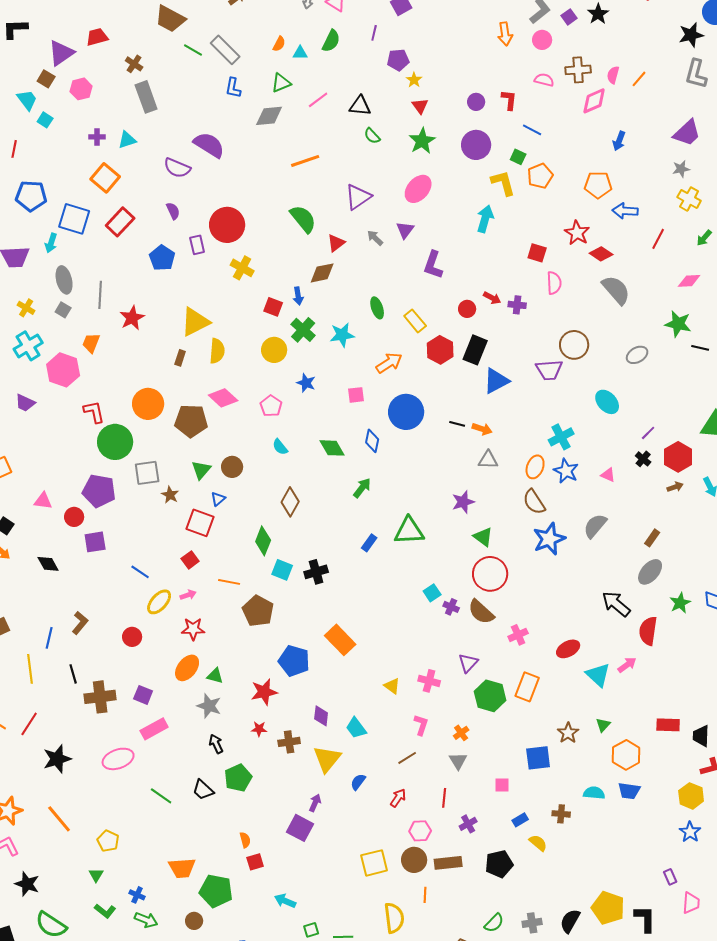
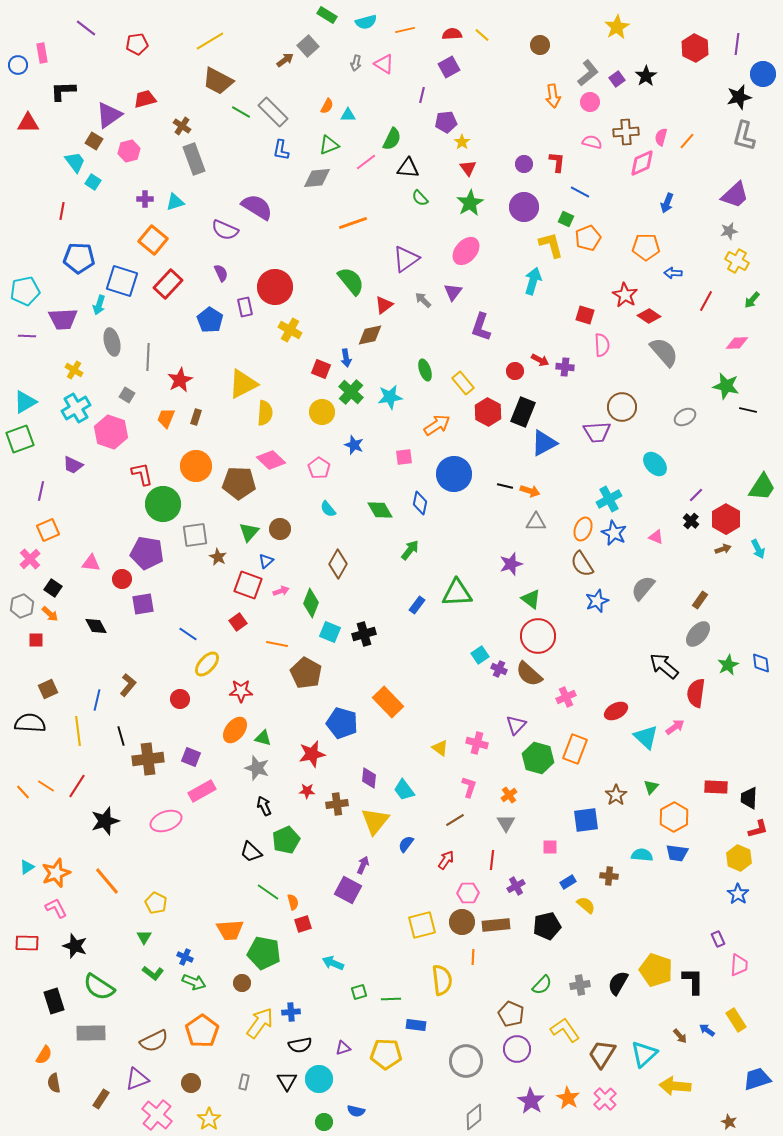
green semicircle: (331, 41) -> (392, 139), moved
blue arrow: (625, 211) -> (673, 273), size x0.7
gray square: (63, 310) -> (127, 395), moved
orange trapezoid: (91, 343) -> (166, 418), moved
brown rectangle: (180, 358) -> (196, 417), moved
blue star: (549, 539) -> (597, 601), size x0.7
pink arrow: (188, 595) -> (281, 591), moved
green line: (161, 796) -> (268, 892), moved

